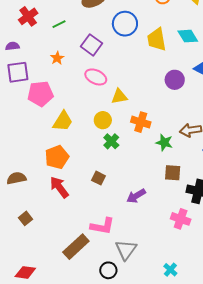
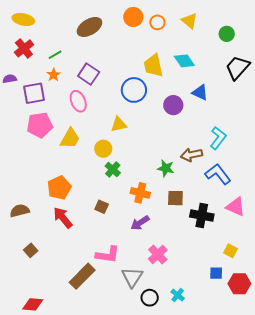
blue circle: (125, 24) -> (134, 90), moved
orange star: (57, 58) -> (54, 75), moved
purple square: (18, 72) -> (34, 93), moved
pink ellipse: (96, 77) -> (78, 101), moved, turned 45
yellow trapezoid: (63, 121) -> (70, 138), moved
orange cross: (141, 122) -> (140, 193), moved
pink cross: (181, 219) -> (158, 254), moved, turned 30
black circle: (108, 270) -> (150, 298), moved

